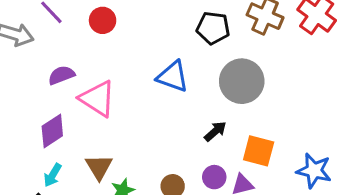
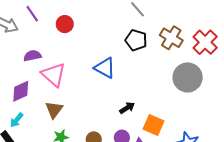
gray circle: (242, 81) -> (188, 77), moved
brown triangle: (99, 167) -> (54, 110), moved

